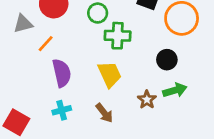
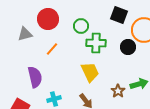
orange line: (46, 44) -> (52, 49), moved
black circle: (167, 60) -> (128, 47), moved
purple semicircle: (62, 73) -> (35, 77), moved

